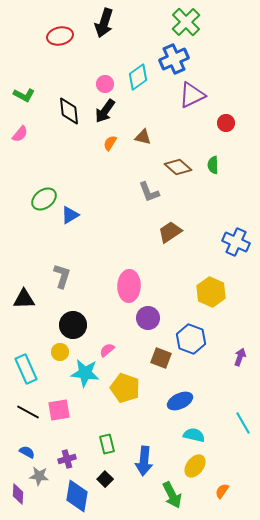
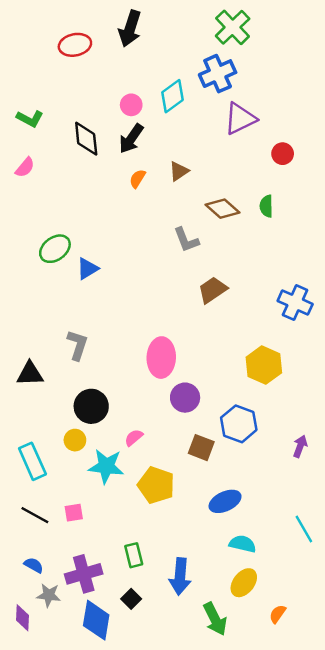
brown triangle: (143, 137) -> (179, 171), turned -48
pink square: (59, 410) -> (74, 513), size x0.7
purple cross: (67, 459) -> (84, 574), size x1.6

